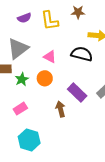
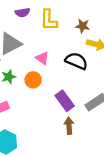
brown star: (78, 12) -> (83, 26), moved
brown arrow: (61, 109) -> (69, 126), moved

